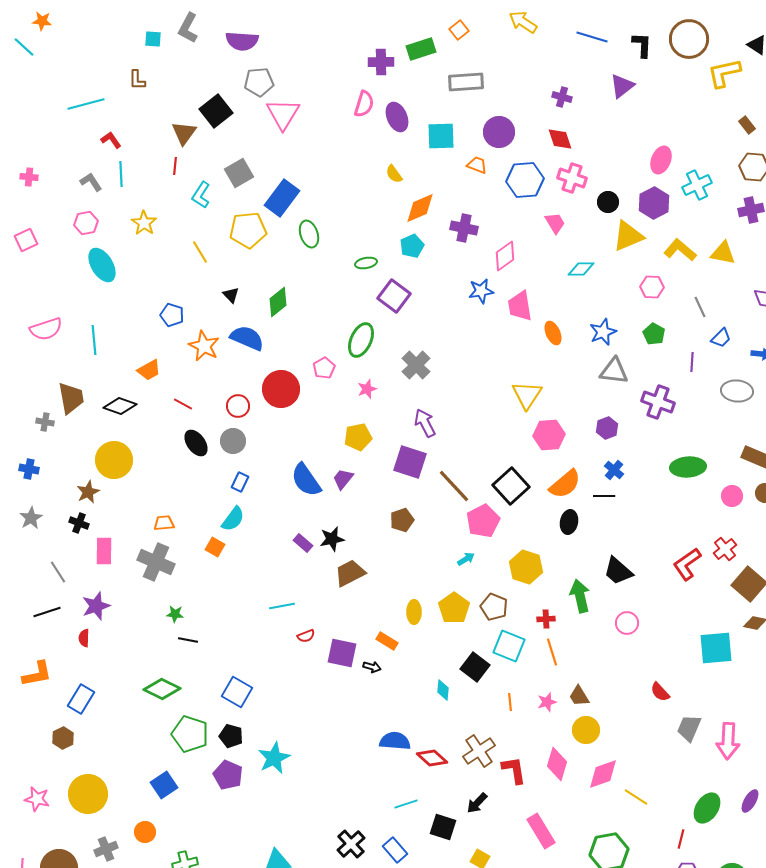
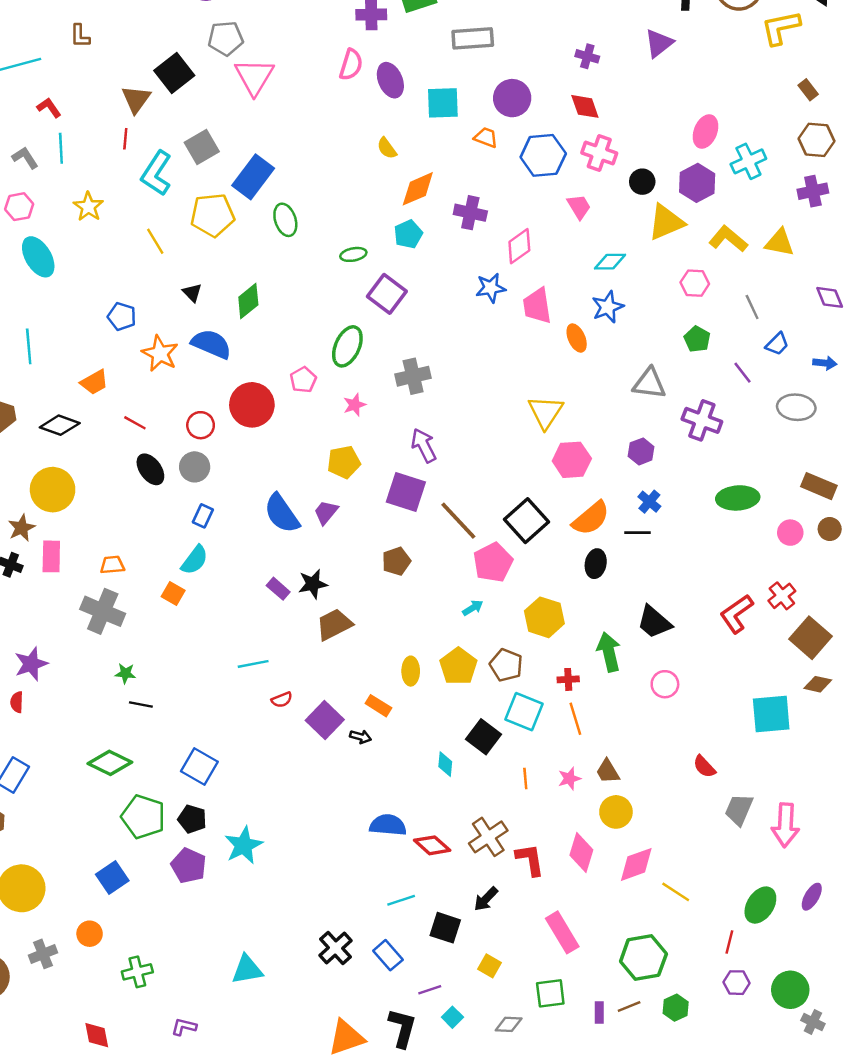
cyan L-shape: (201, 195) -> (156, 173), size x1.4
blue star: (603, 332) -> (608, 307), moved
purple line: (692, 362) -> (743, 373), turned -42
gray cross: (416, 365) -> (413, 376), turned 32
pink rectangle: (104, 551) -> (51, 556), moved
purple square: (342, 653) -> (325, 720), turned 32

